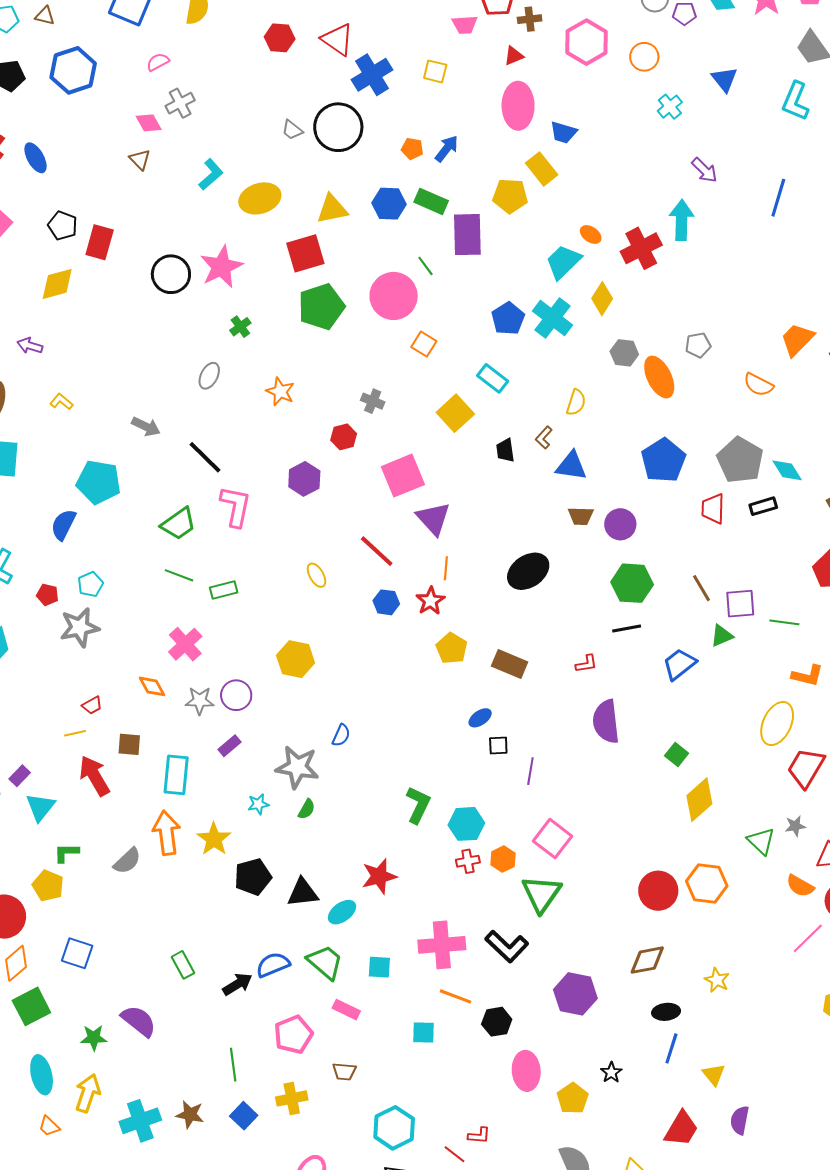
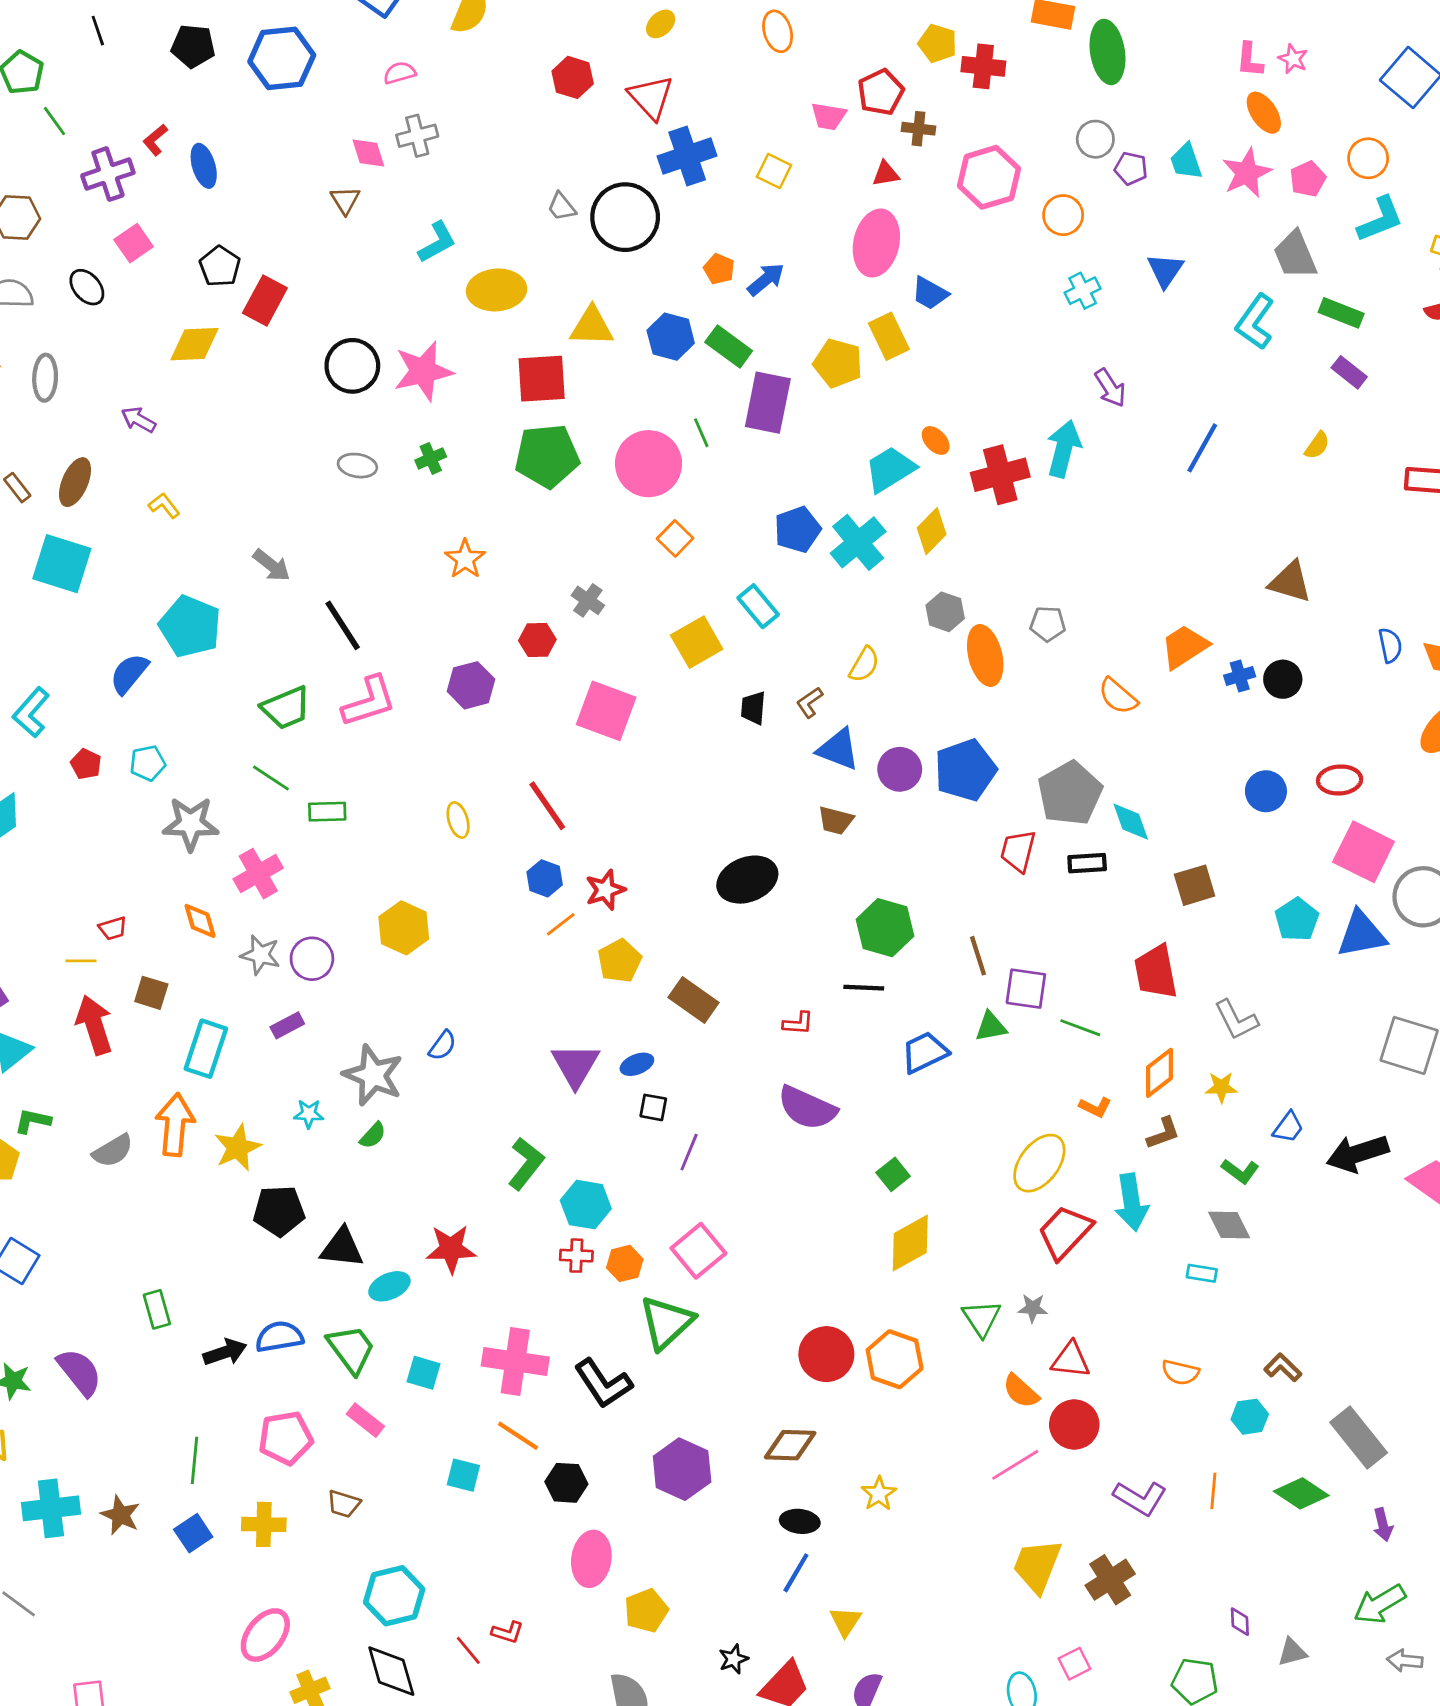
gray ellipse: (209, 376) -> (357, 466), moved, turned 60
pink square: (403, 476) -> (606, 711), turned 30
pink L-shape: (236, 506) -> (369, 701), turned 48
purple triangle: (433, 519) -> (575, 1065), moved
purple circle: (620, 524) -> (900, 769), moved
orange line: (446, 568) -> (561, 924), moved, turned 35
gray star: (80, 627) -> (191, 824), moved
orange L-shape: (807, 676) -> (1095, 1107), size x0.7
purple semicircle: (606, 721) -> (807, 1108), turned -72
black star: (611, 1072) -> (733, 1659), moved

